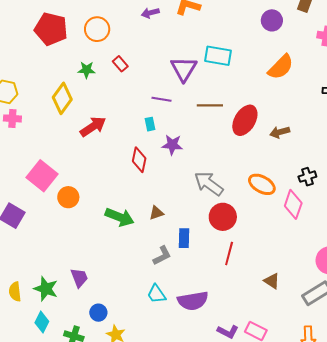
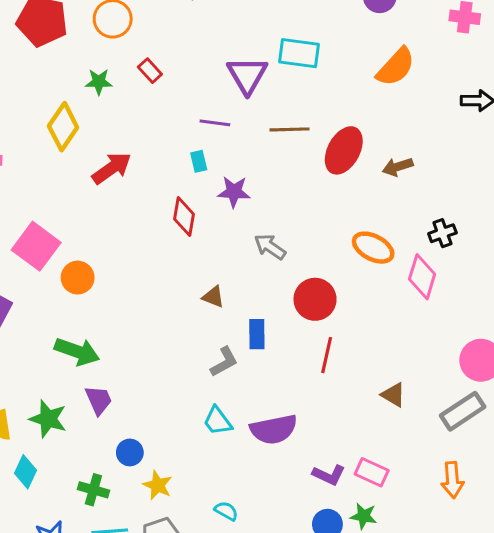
gray arrow: (209, 184) -> (270, 247), moved, size x0.7
brown triangle: (156, 213) -> (213, 297), turned 42
green arrow: (120, 217) -> (77, 351), moved
cyan diamond: (42, 322) -> (26, 472), moved

